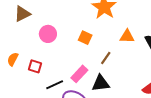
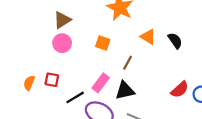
brown triangle: (22, 14) -> (62, 20), moved
orange triangle: (127, 36) -> (148, 37), turned 35
orange semicircle: (13, 59) -> (29, 83), moved

